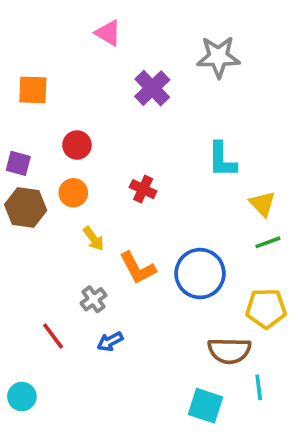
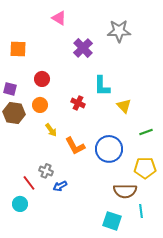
cyan L-shape: (222, 160) -> (102, 86), moved
yellow triangle: (262, 204) -> (124, 106), moved
gray cross: (94, 299) -> (46, 171), moved, turned -32
cyan circle: (22, 397) -> (20, 204), moved

